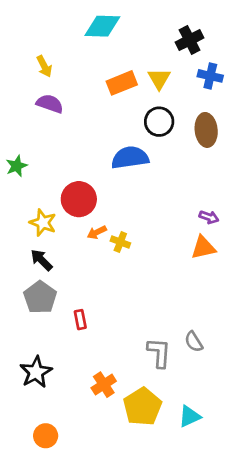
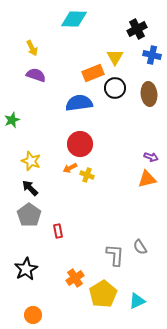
orange rectangle: (122, 83) -> (93, 73), moved
blue semicircle: (130, 158) -> (79, 103), moved
red circle: (79, 199) -> (80, 144), moved

